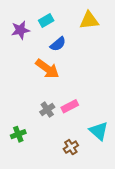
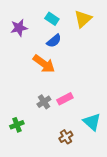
cyan rectangle: (46, 20) -> (52, 19), moved, turned 64
yellow triangle: (89, 20) -> (83, 19), turned -36

